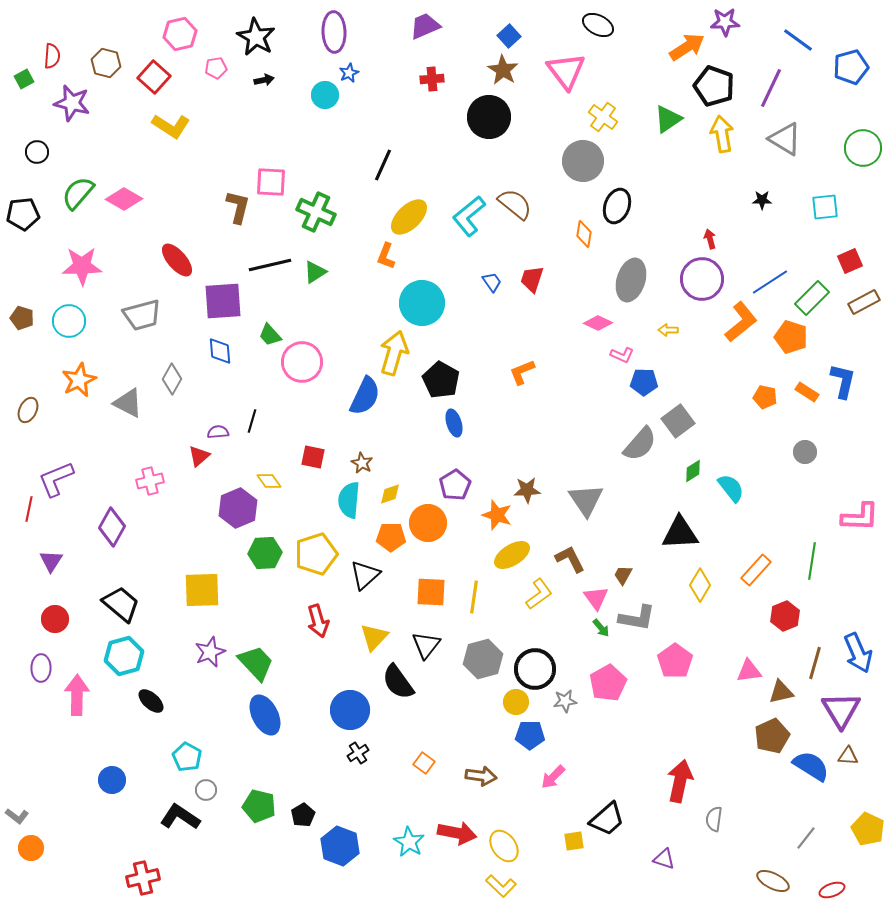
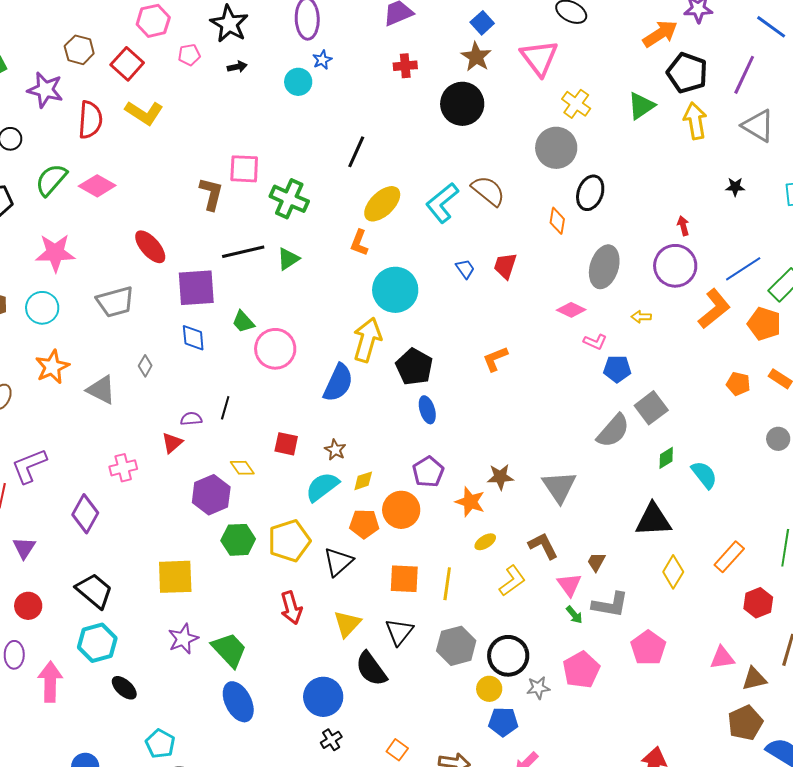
red semicircle: (52, 56) -> (90, 120), moved, size x1.5
gray diamond: (172, 379) -> (145, 366), size x0.7
cyan semicircle: (349, 500) -> (322, 487), turned 48
yellow ellipse: (512, 555) -> (485, 542), size x0.6

